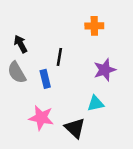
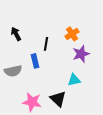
orange cross: (94, 26) -> (72, 34), moved, turned -32
gray semicircle: (17, 72) -> (13, 71), moved, turned -72
pink star: (41, 118) -> (32, 102), moved

